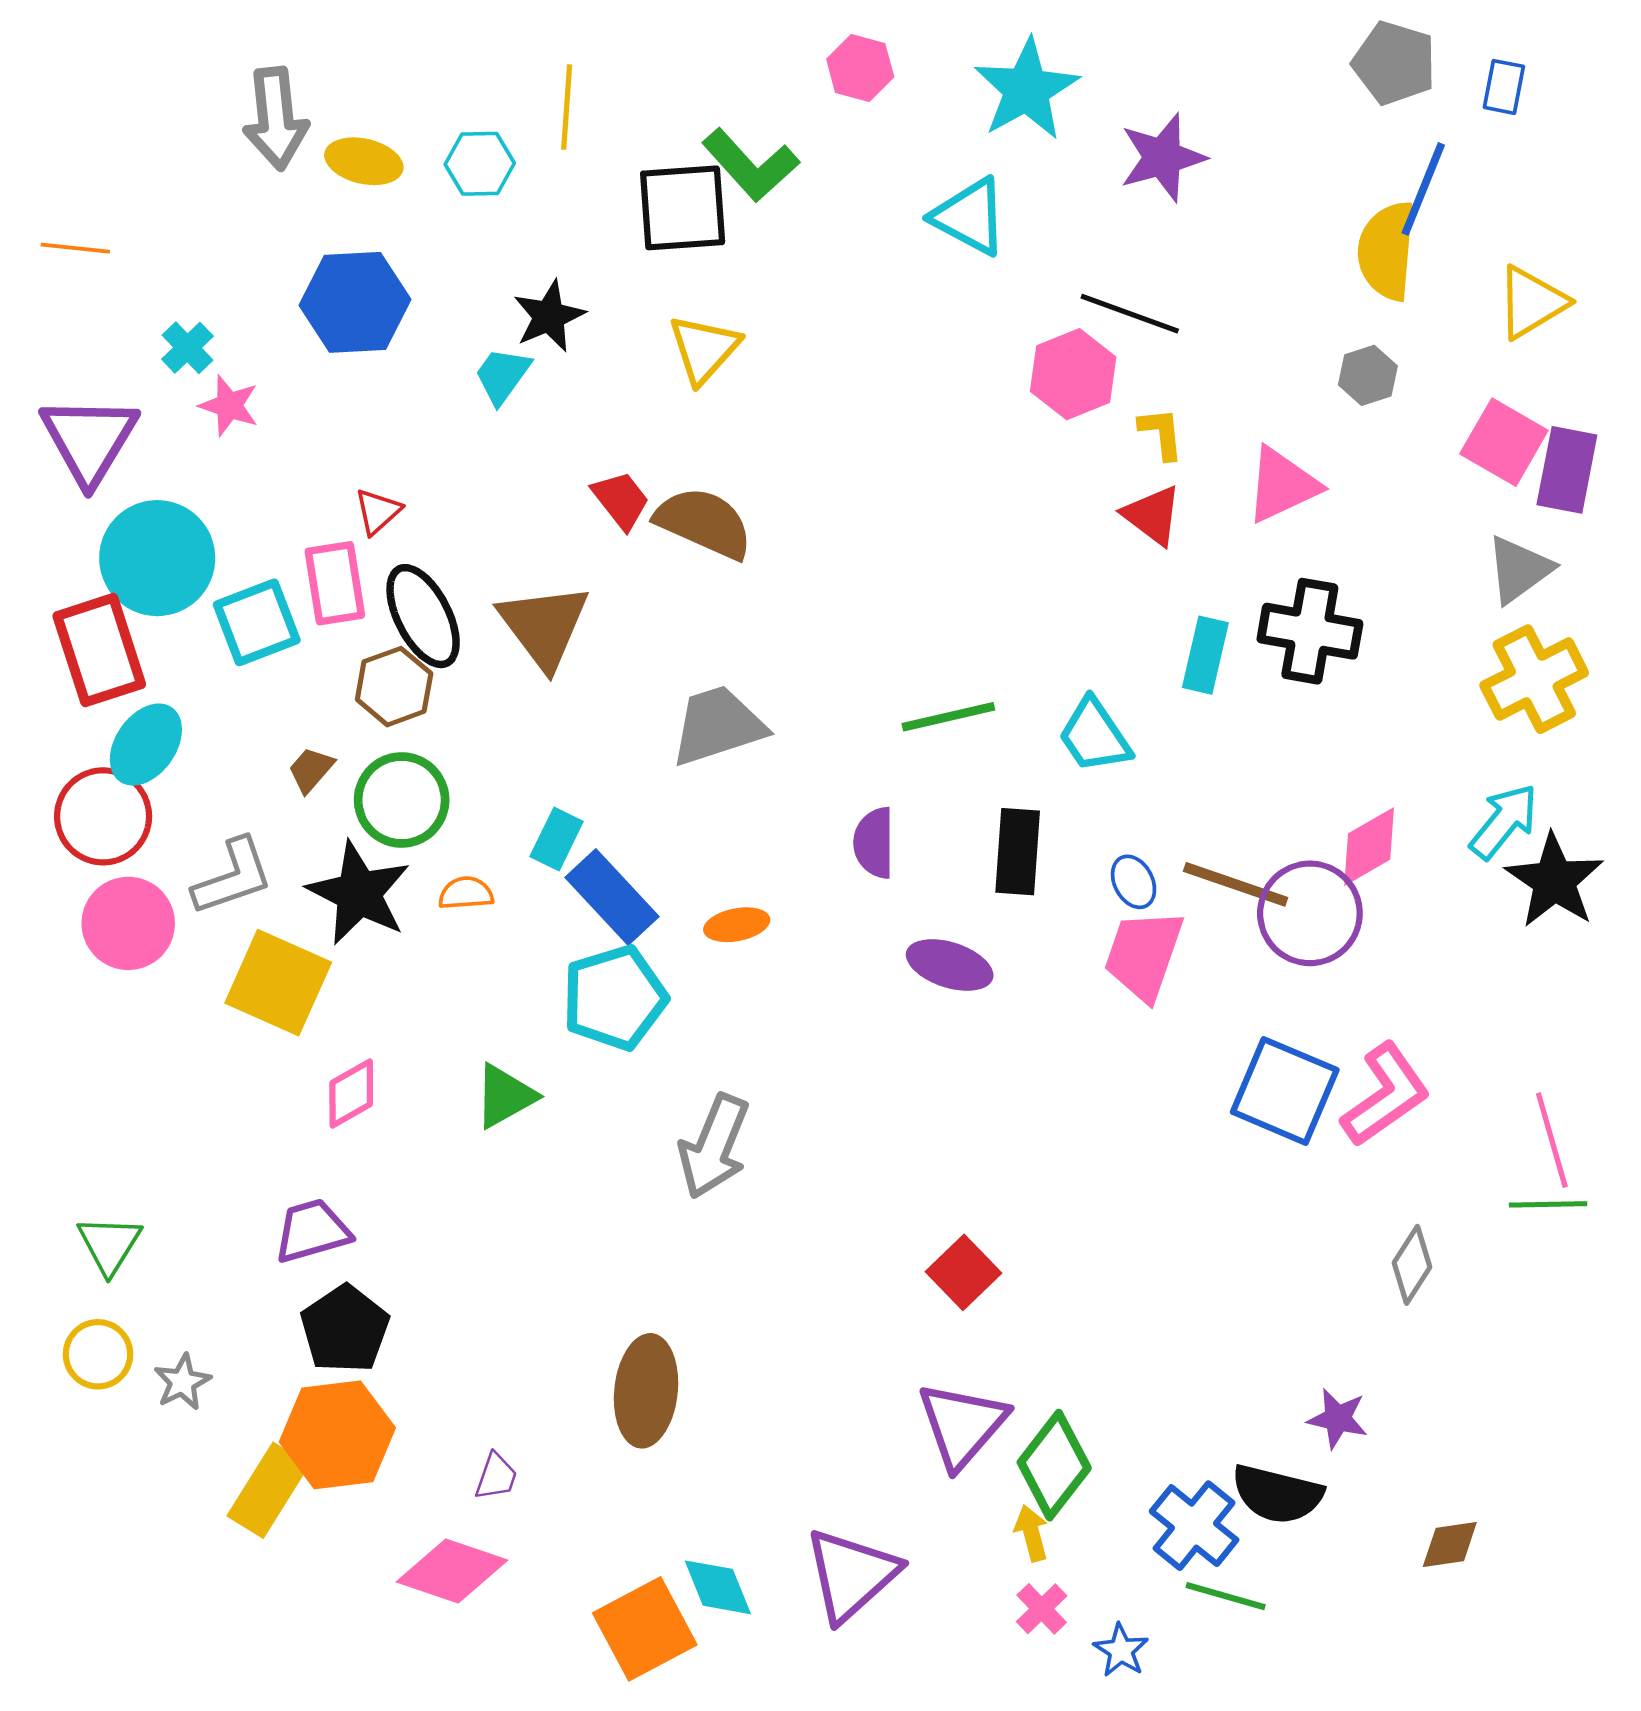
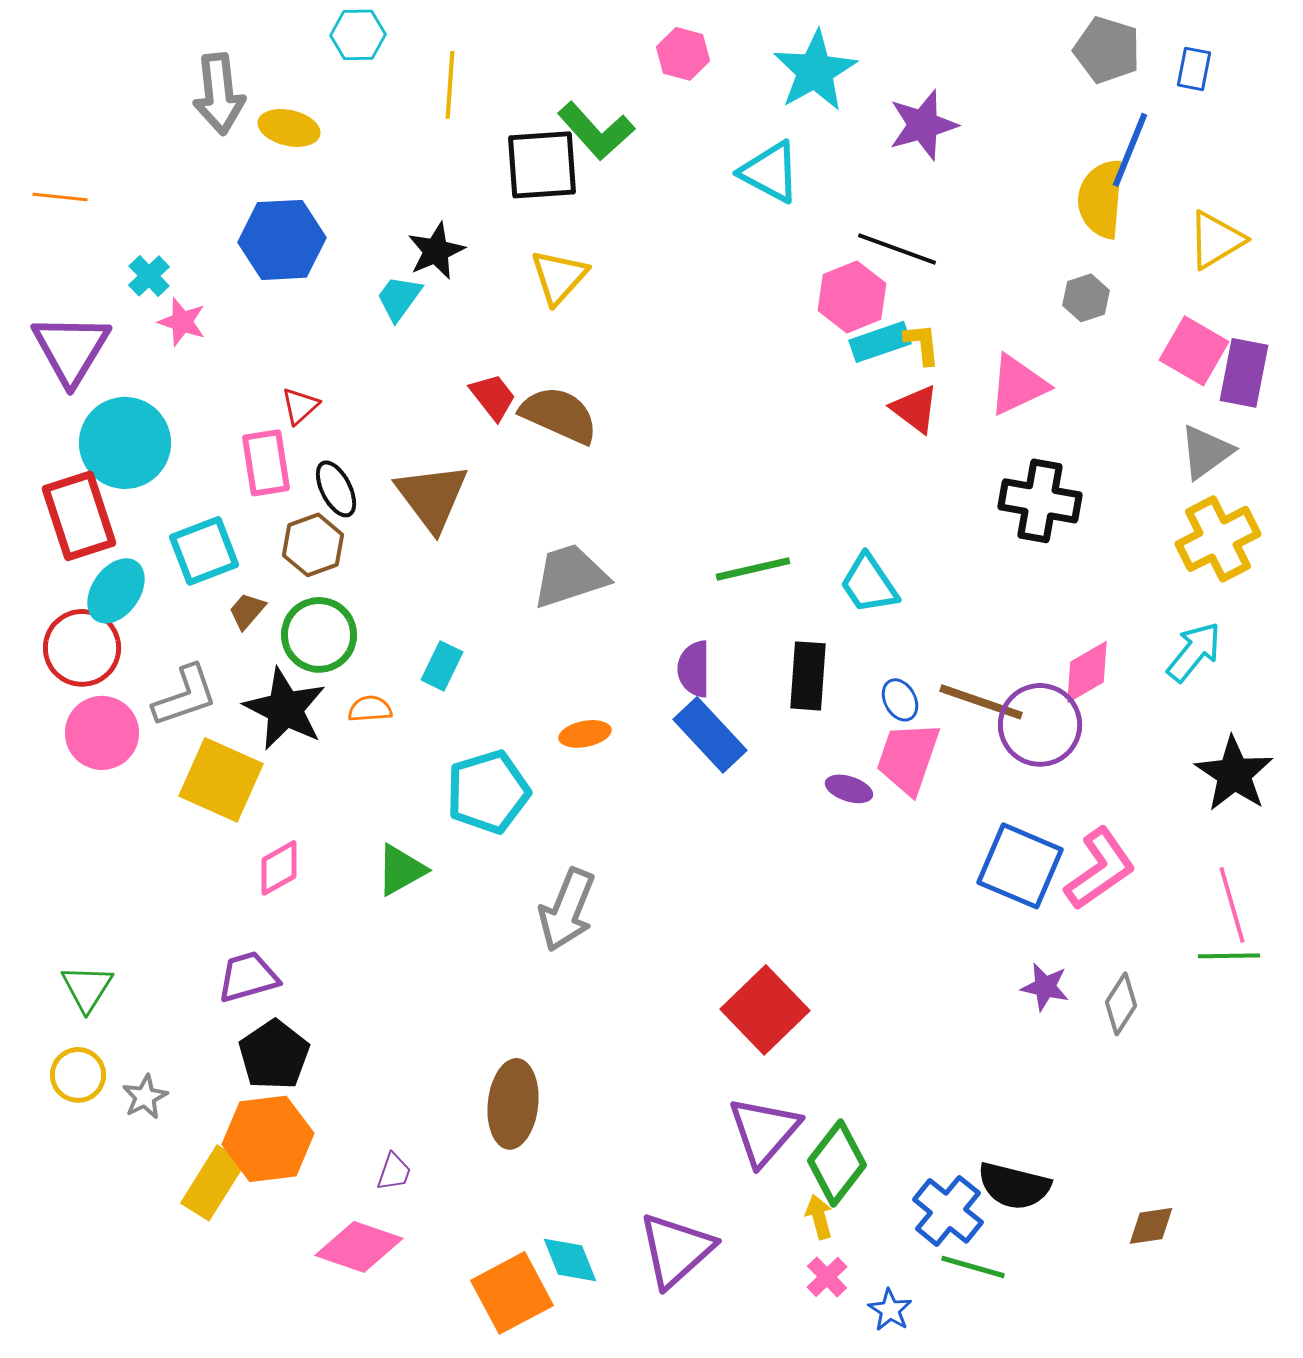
cyan hexagon: (480, 164) -> (358, 35), moved
black ellipse: (423, 616) -> (336, 489), size x0.7
cyan square: (257, 622) -> (204, 551), moved
cyan rectangle: (1205, 655) -> (880, 342), moved, turned 58
black star: (1554, 881) -> (1234, 774), moved
blue rectangle: (612, 897) -> (710, 735), moved
purple ellipse: (950, 965) -> (849, 789), moved, size x0.7
red square: (963, 1272) -> (765, 1010), size x1.5
purple star: (1338, 1419) -> (1045, 987), moved

